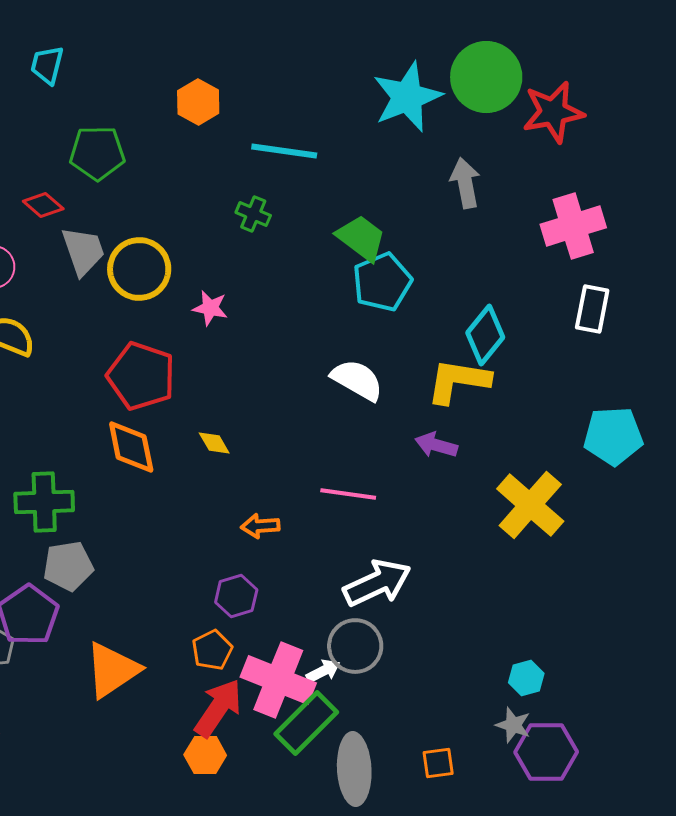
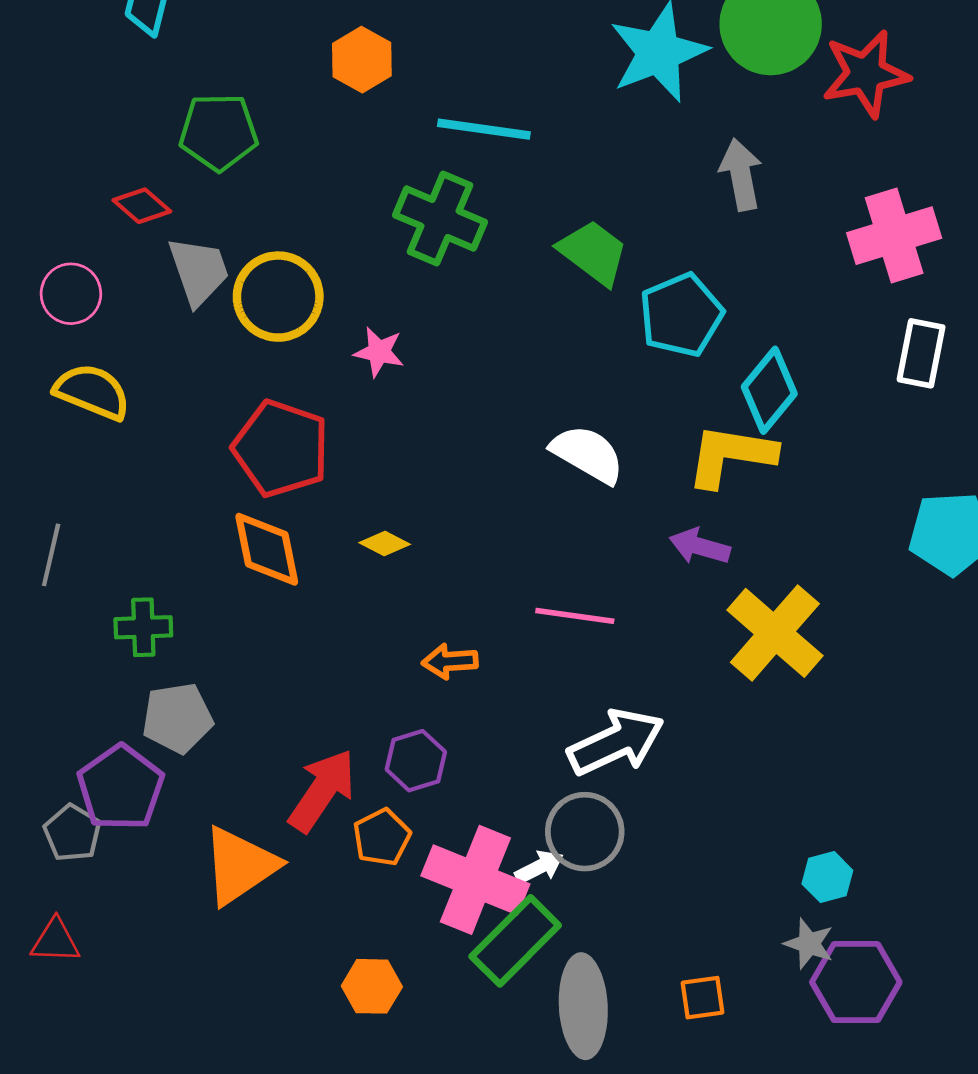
green cross: (253, 214) -> (440, 219), size x1.8
cyan pentagon: (382, 282) -> (681, 315), moved
yellow diamond: (214, 443) -> (385, 544), turned -32
green cross: (44, 502) -> (143, 627), size x0.7
yellow cross: (530, 505) -> (775, 633), moved
red arrow: (218, 708) -> (322, 790), moved

